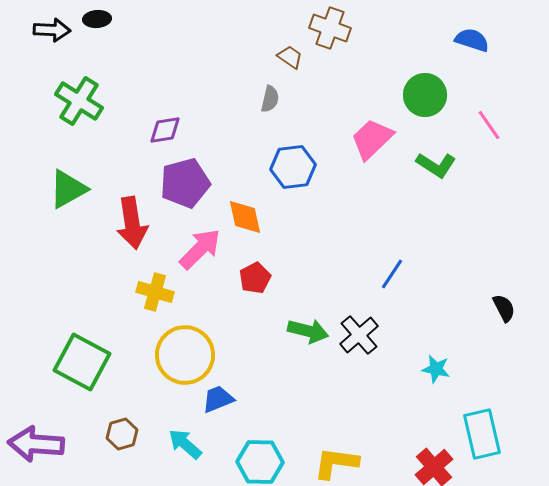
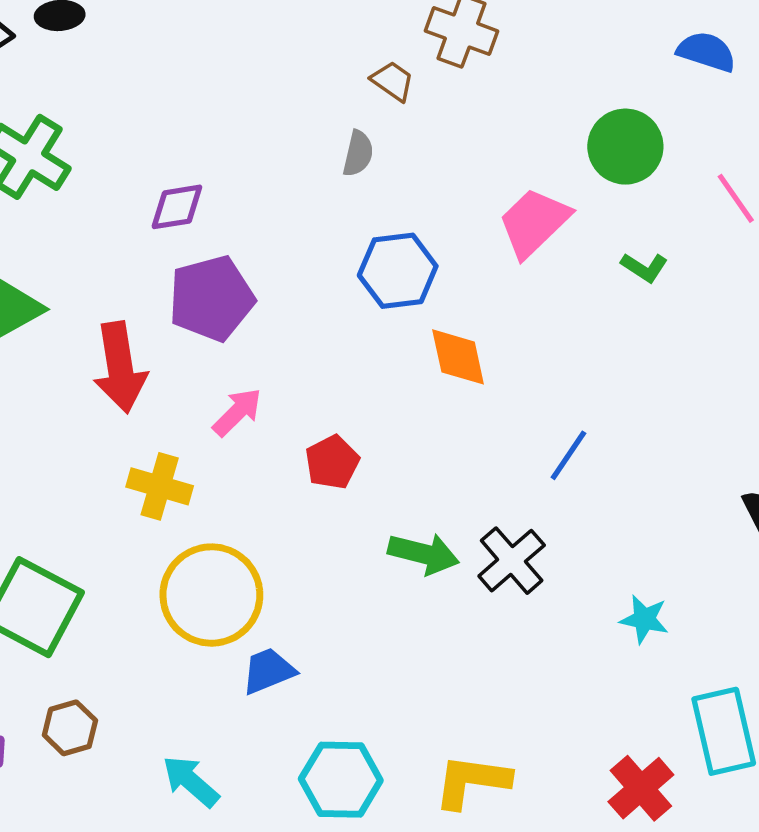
green L-shape: (436, 165) -> (644, 267), size x0.7
orange diamond: (245, 217) -> (458, 357), moved
pink arrow: (200, 249) -> (237, 412), size x0.7
brown hexagon: (122, 434) -> (70, 728), moved
cyan arrow: (185, 444) -> (191, 781), moved

